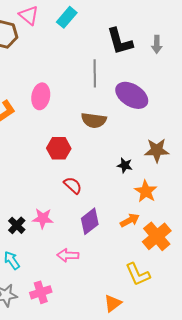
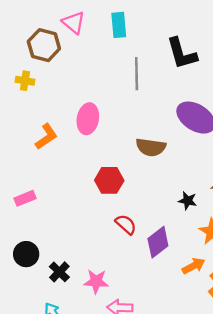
cyan rectangle: (67, 17) -> (119, 25), turned -45
gray line: (95, 73) -> (137, 74), moved
pink star: (43, 218) -> (96, 281), moved
purple diamond: (90, 221) -> (158, 242), moved

